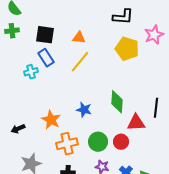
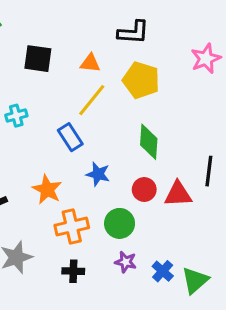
black L-shape: (123, 17) -> (133, 32), moved
yellow pentagon: (127, 49) -> (141, 80), moved
blue rectangle: (46, 58) -> (70, 137), moved
green diamond: (117, 102) -> (149, 142), moved
red circle: (121, 142) -> (144, 190), moved

